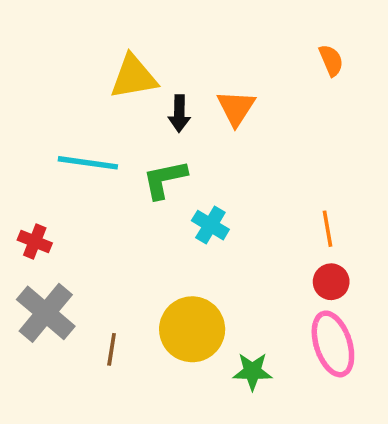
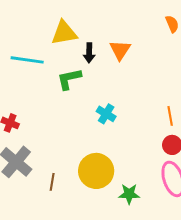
cyan line: (88, 163) -> (27, 60), moved
green L-shape: (165, 179) -> (69, 79), moved

